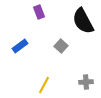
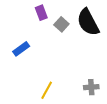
gray square: (61, 46) -> (61, 24), moved

